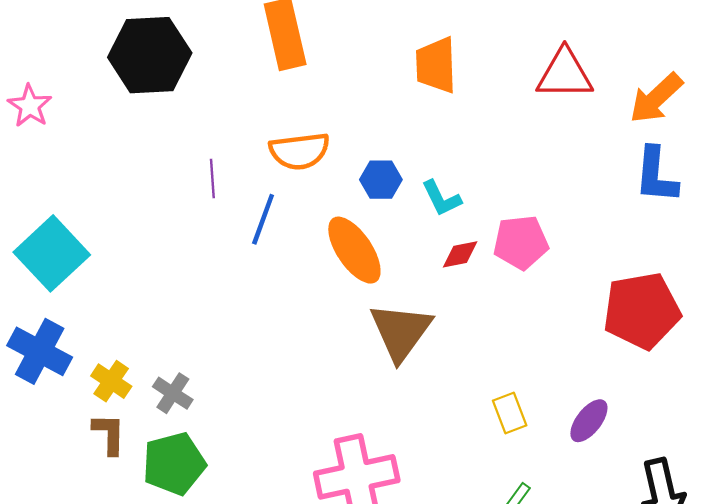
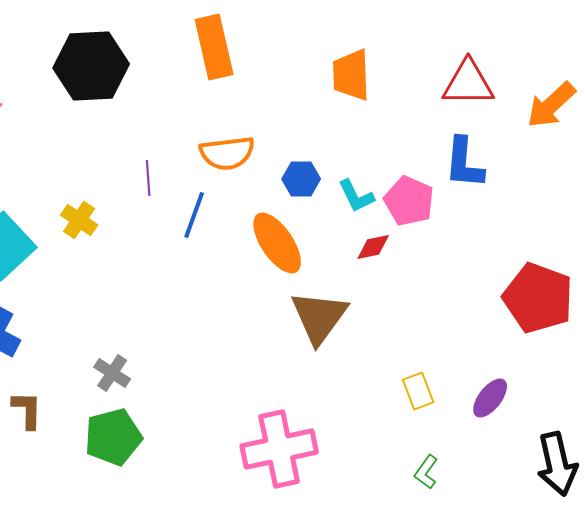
blue L-shape: (656, 175) -> (464, 163), moved
pink pentagon: (521, 242) -> (409, 201), moved, turned 30
red pentagon: (642, 311) -> (538, 298), turned 30
yellow cross: (111, 381) -> (79, 220), moved
brown L-shape: (109, 434) -> (27, 410), moved

